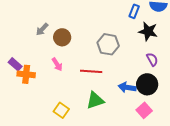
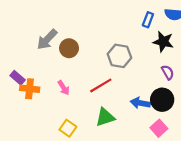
gray arrow: (42, 29) -> (47, 39), size x1.5
pink arrow: (57, 64) -> (64, 88), moved
red line: (91, 71) -> (101, 85), turned -35

